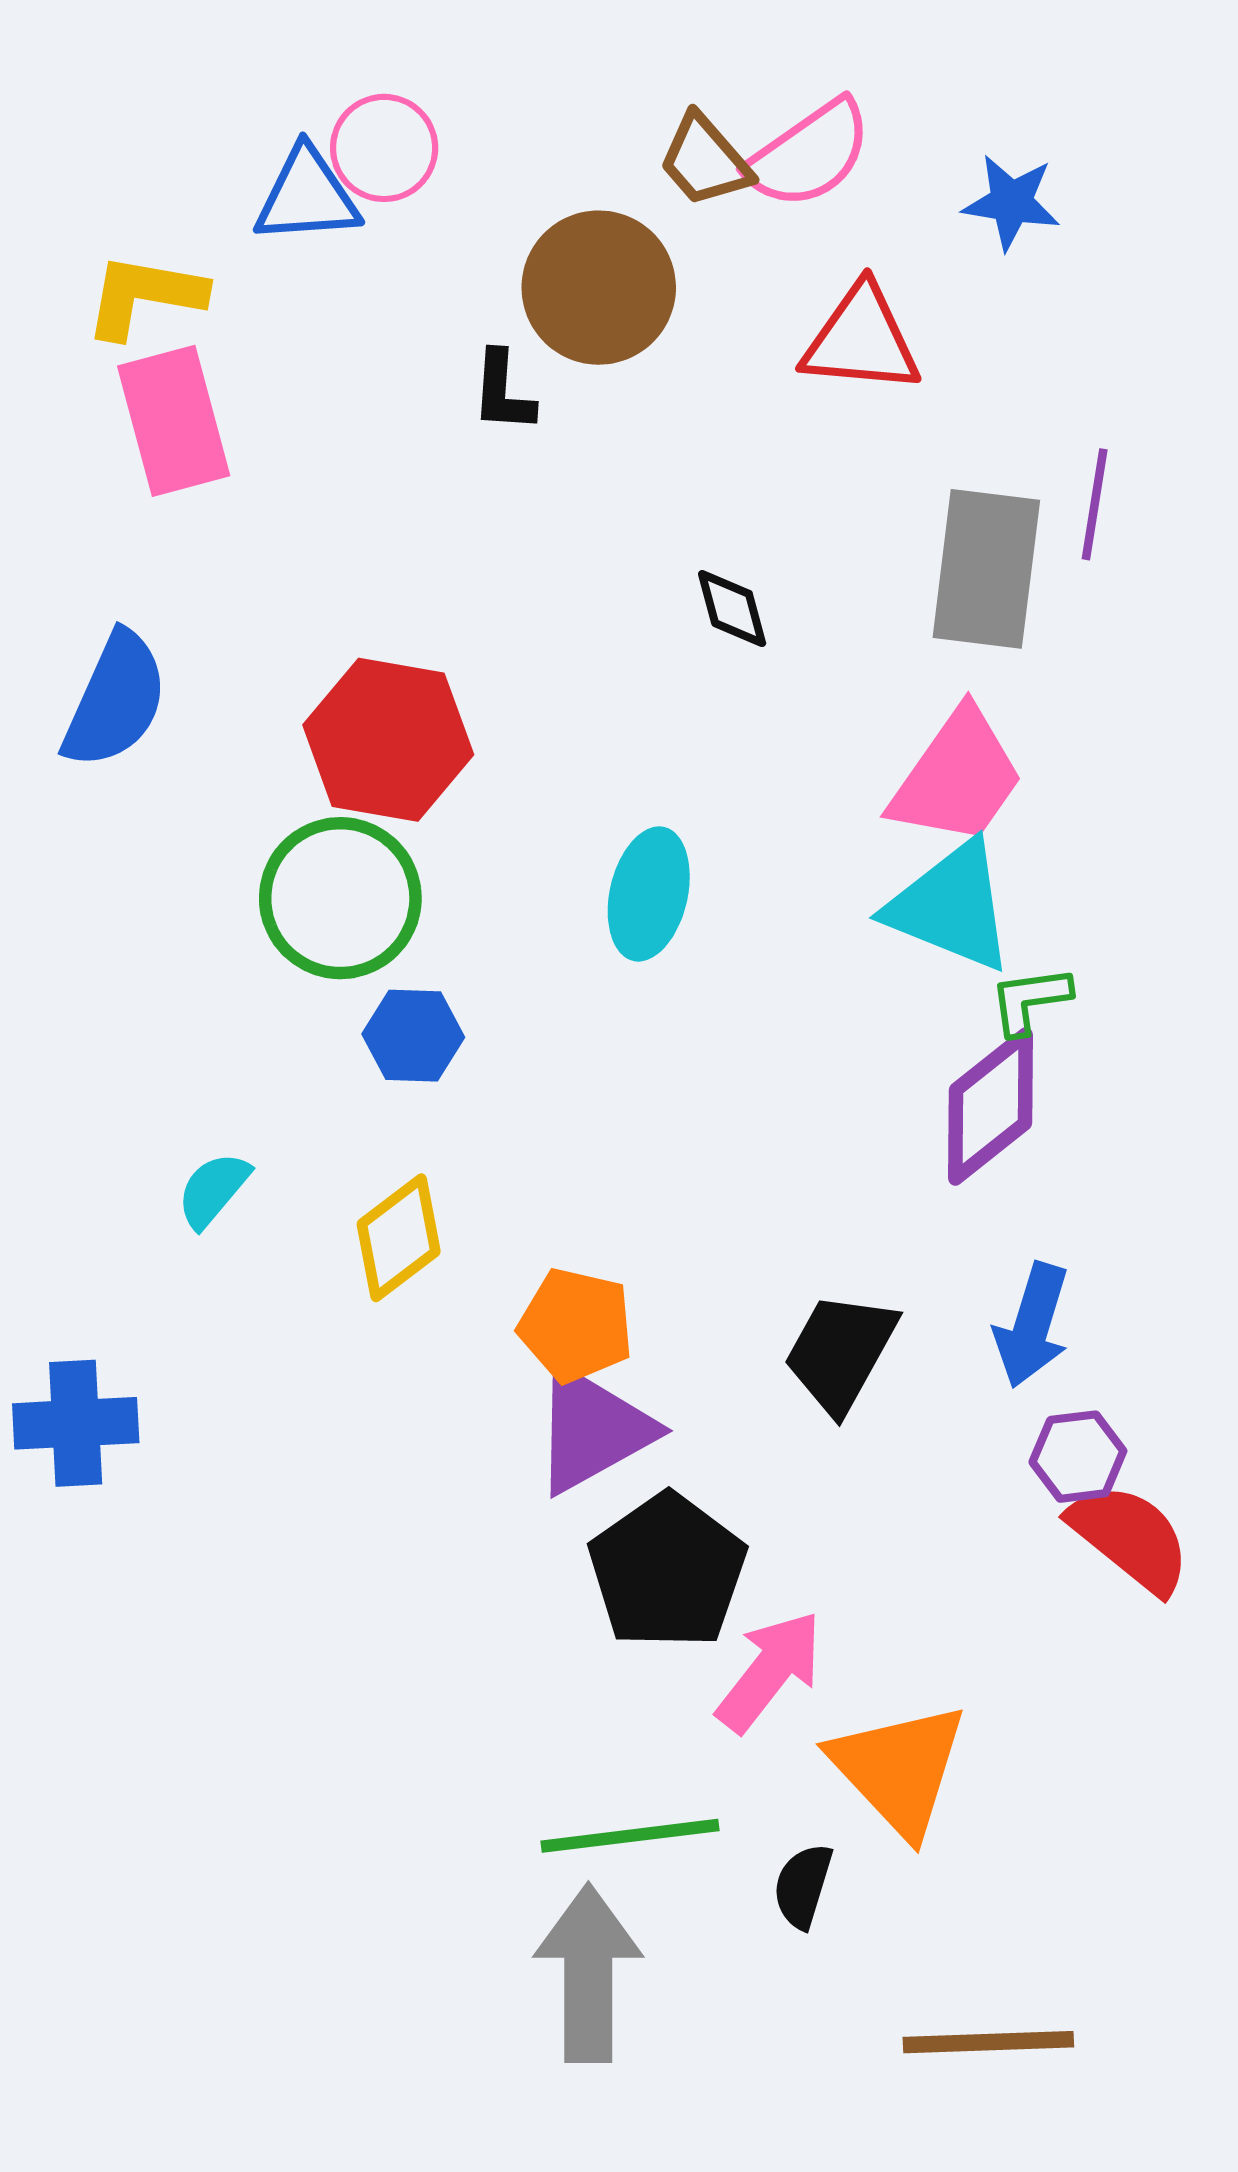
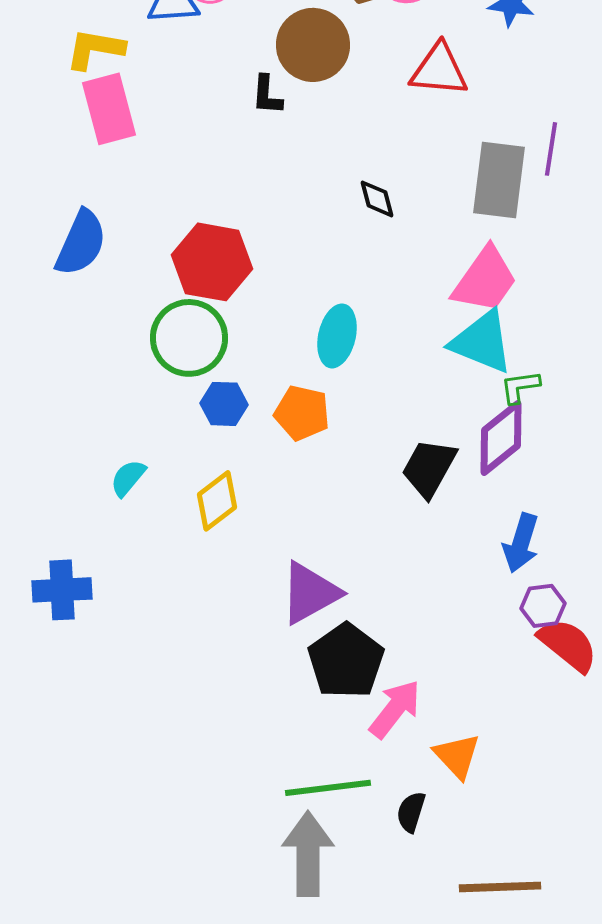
orange pentagon: (576, 1325) -> (302, 413), moved
black trapezoid: (840, 1352) -> (429, 468), moved
orange triangle: (899, 1769) -> (457, 756), size x0.7

